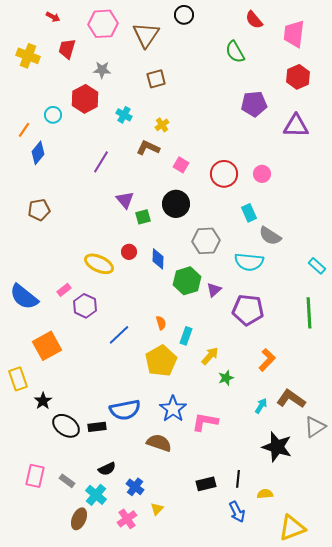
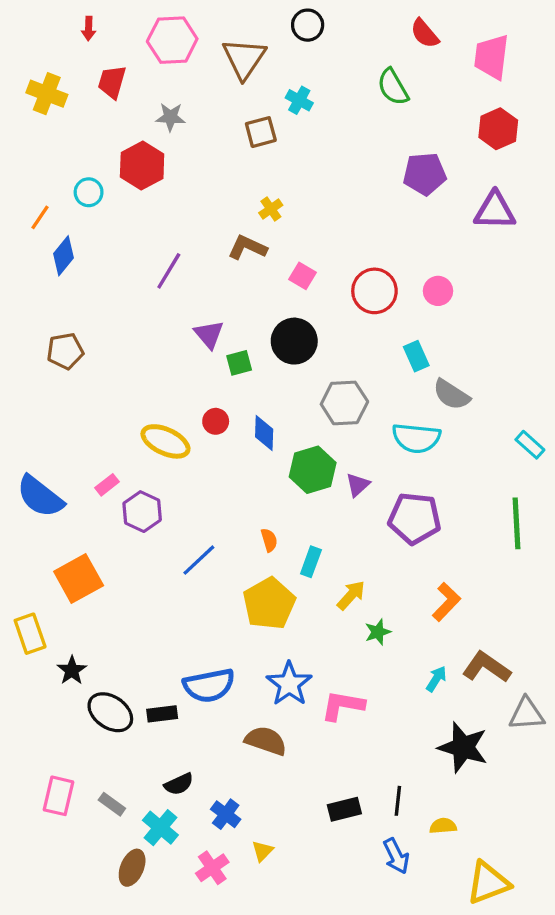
red arrow: (53, 17) -> (89, 28), turned 64
cyan cross: (124, 115) -> (299, 100), moved
gray triangle: (315, 427) -> (527, 714), turned 30

